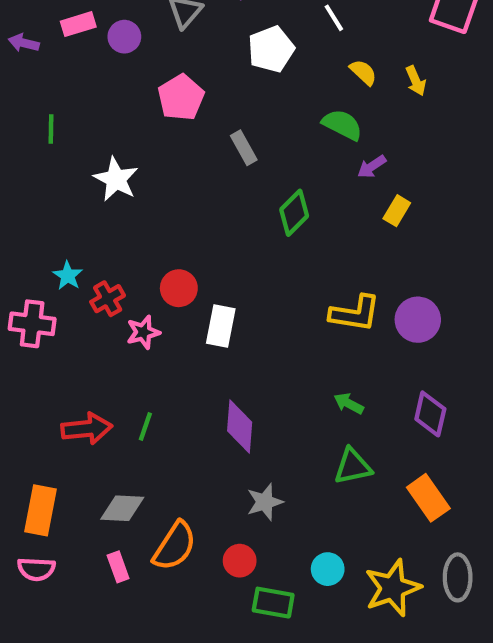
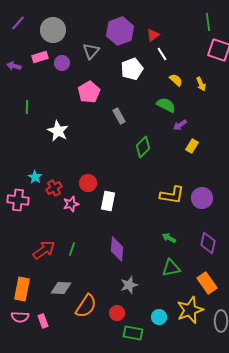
red arrow: (87, 429) -> (44, 250), turned -30
pink rectangle: (118, 567) -> (43, 321), moved
yellow star: (393, 588) -> (190, 310), moved

